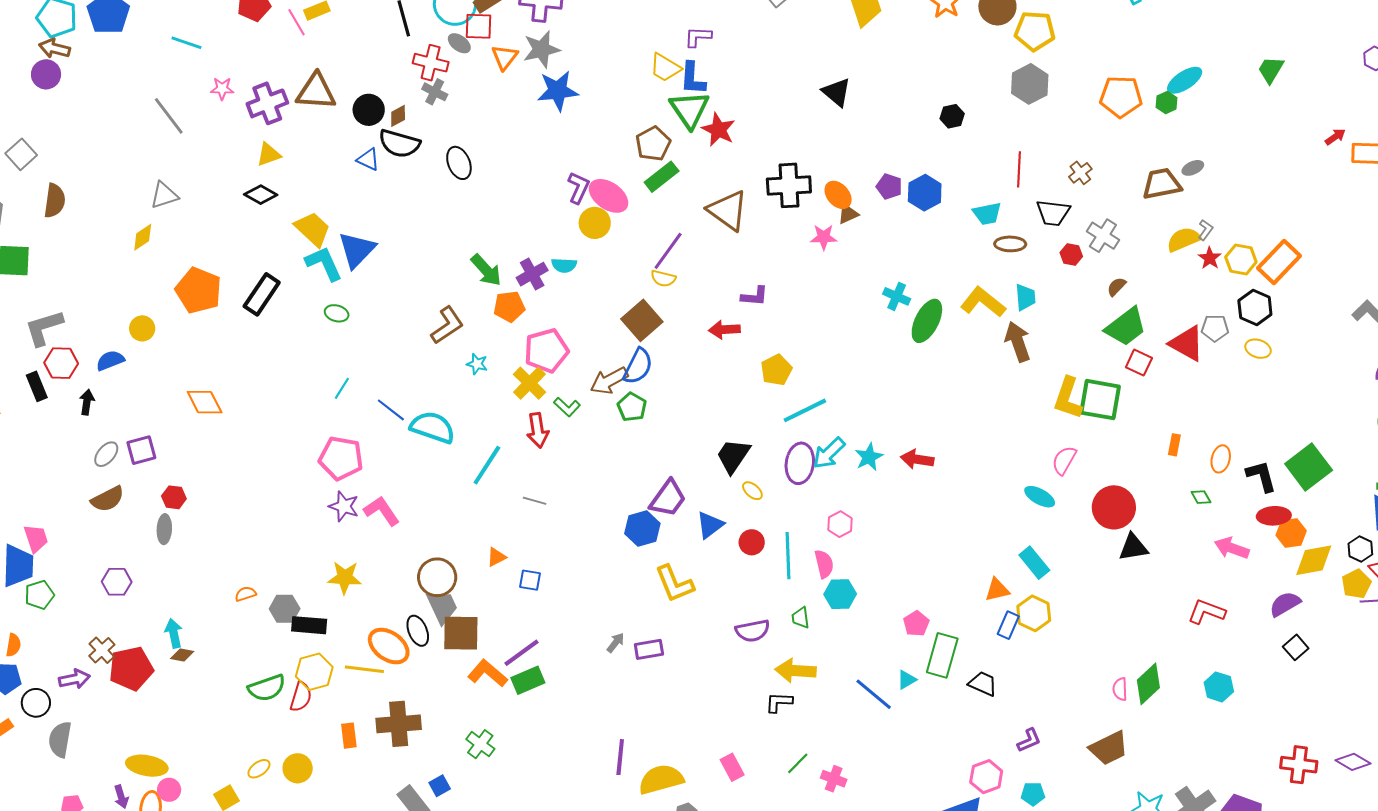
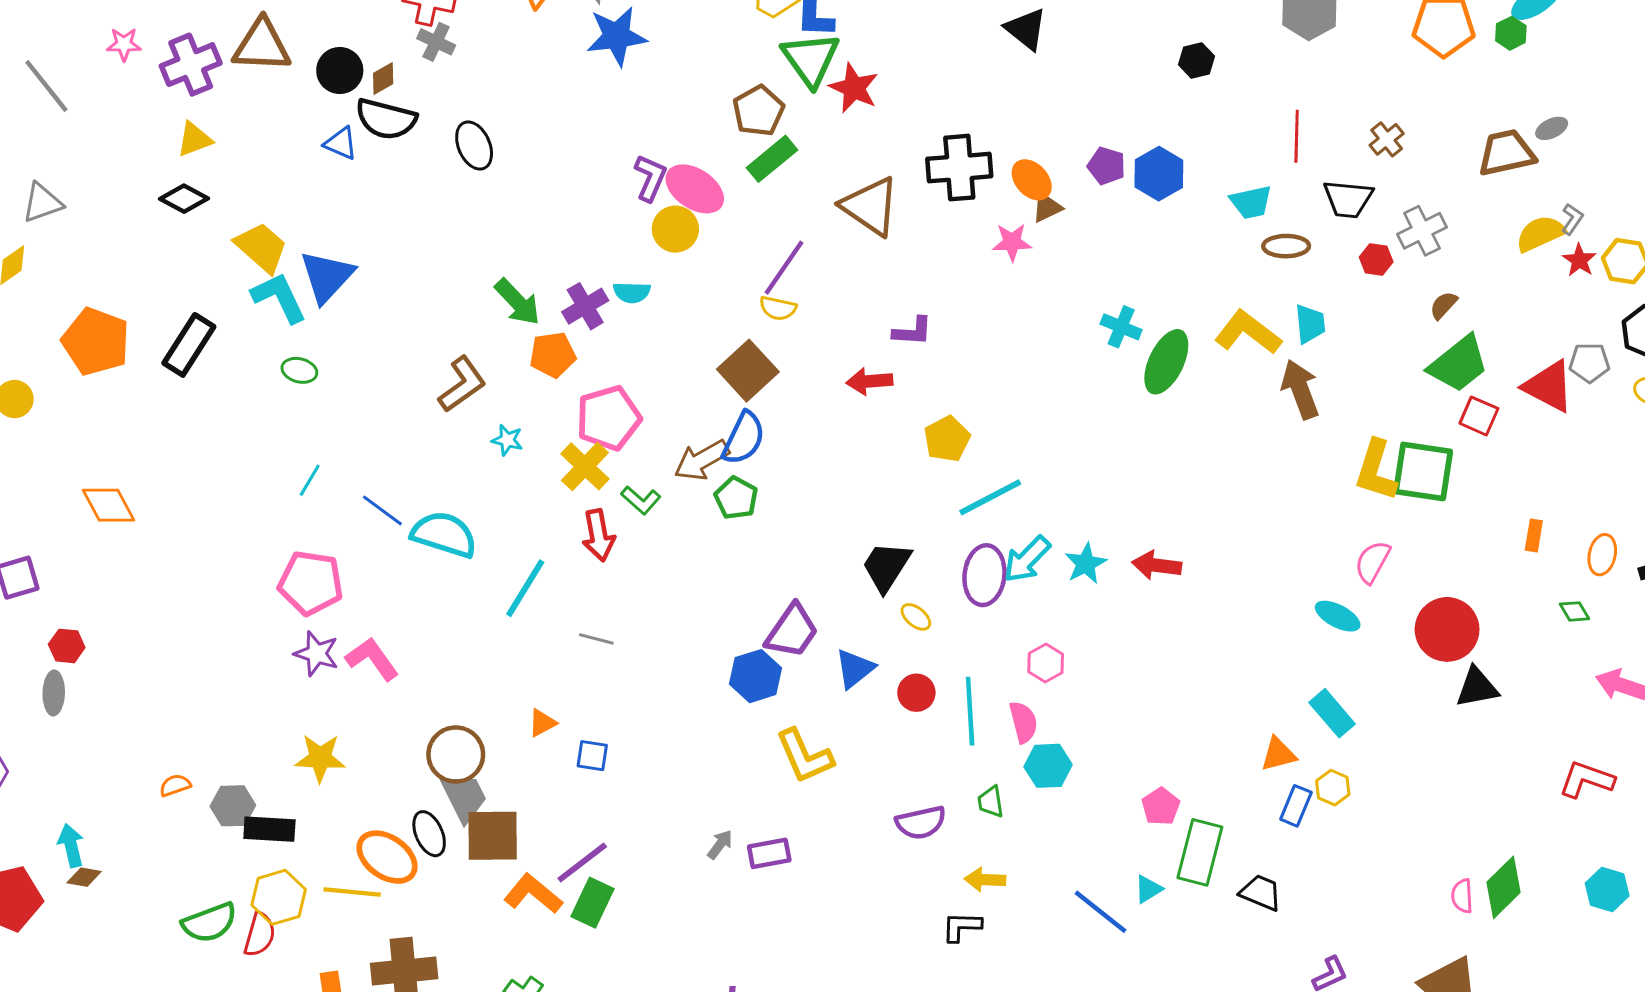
gray cross: (1103, 236) -> (1422, 231), turned 32
yellow hexagon: (1034, 613) -> (1333, 788), size x0.7
yellow arrow: (795, 671) -> (985, 880), size x0.7
green rectangle: (528, 680) -> (593, 903), turned -40

